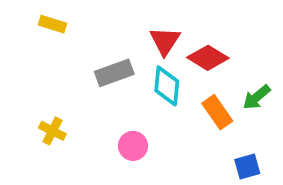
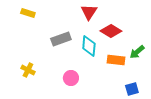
red triangle: (165, 41) -> (89, 12), moved
orange rectangle: (217, 112) -> (116, 60), turned -48

